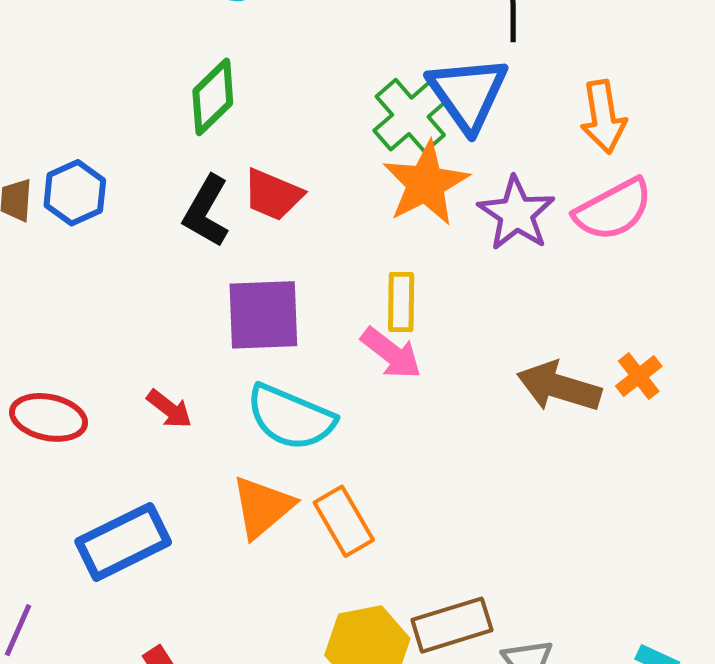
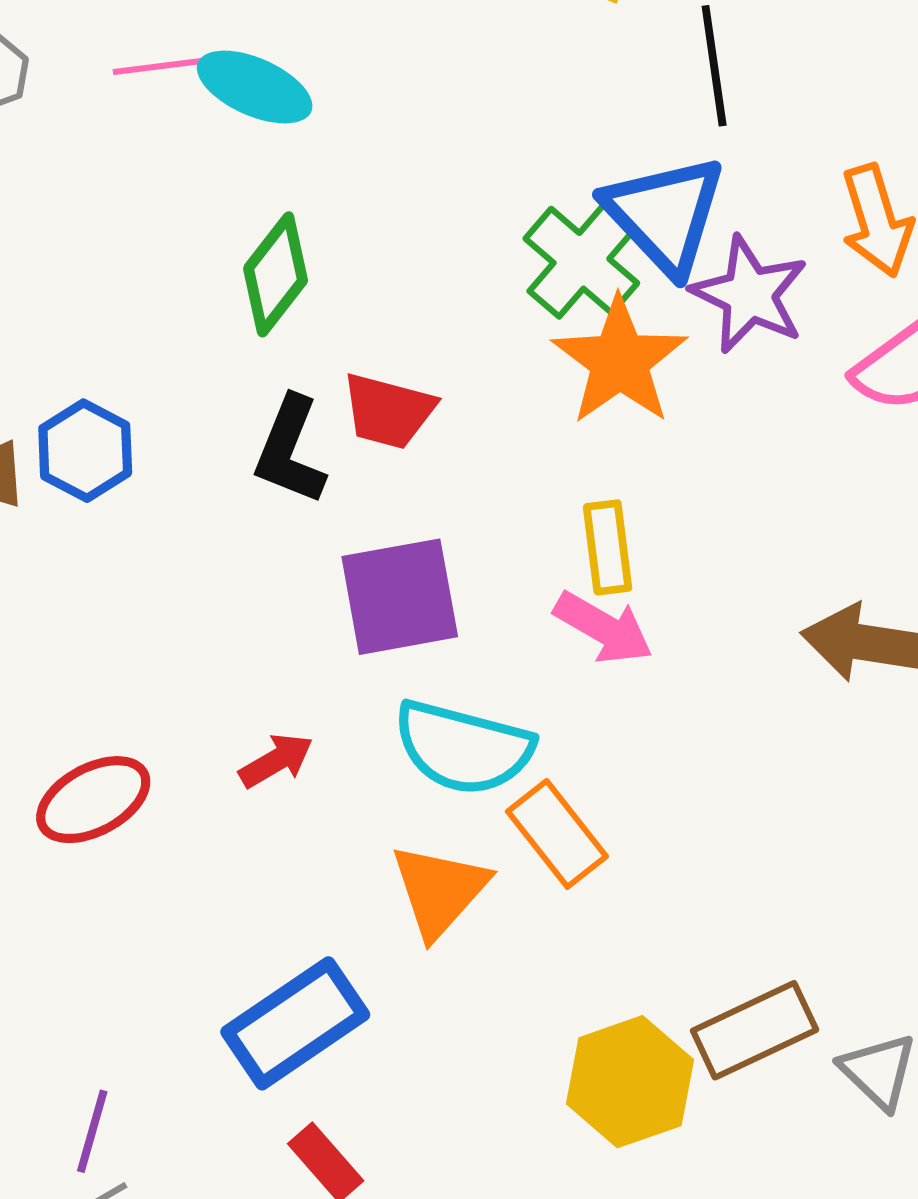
purple star: (516, 214) -> (750, 295), moved
red arrow: (169, 409) -> (276, 761), turned -60
red ellipse: (49, 417) -> (93, 800), turned -32
orange rectangle: (344, 521) -> (557, 834), moved
blue rectangle: (123, 542) -> (295, 1023), moved

